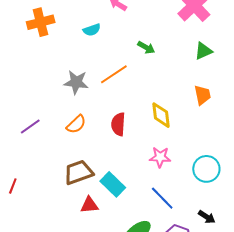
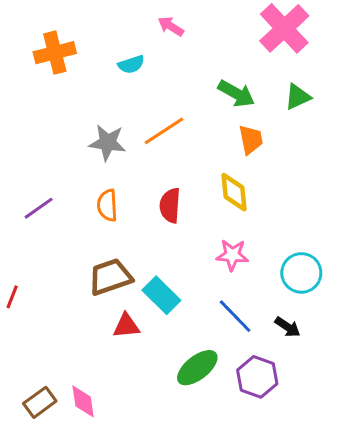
green arrow: (146, 47) -> (236, 94), moved, size x1.4
orange trapezoid: (202, 95) -> (251, 140), moved
orange semicircle: (76, 124) -> (107, 205), turned 130
black arrow: (207, 217) -> (288, 327), moved

